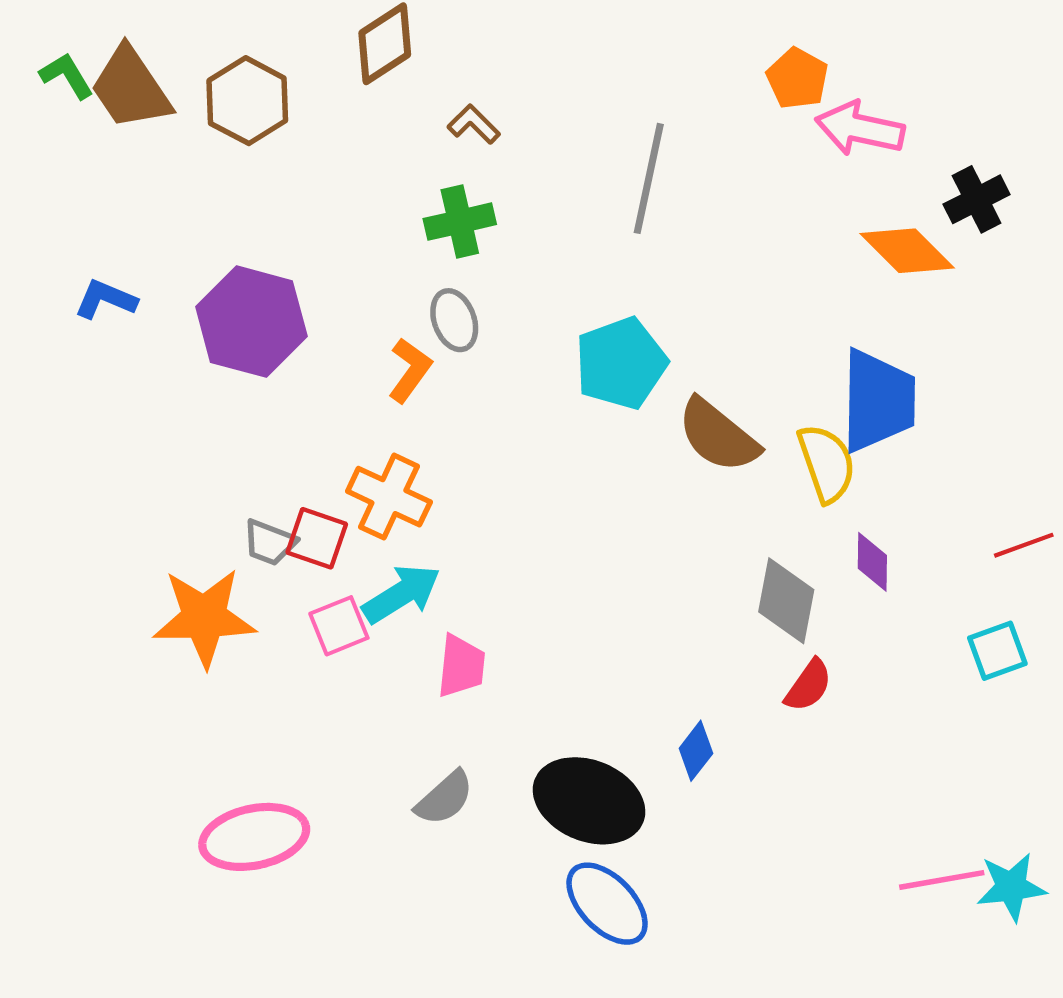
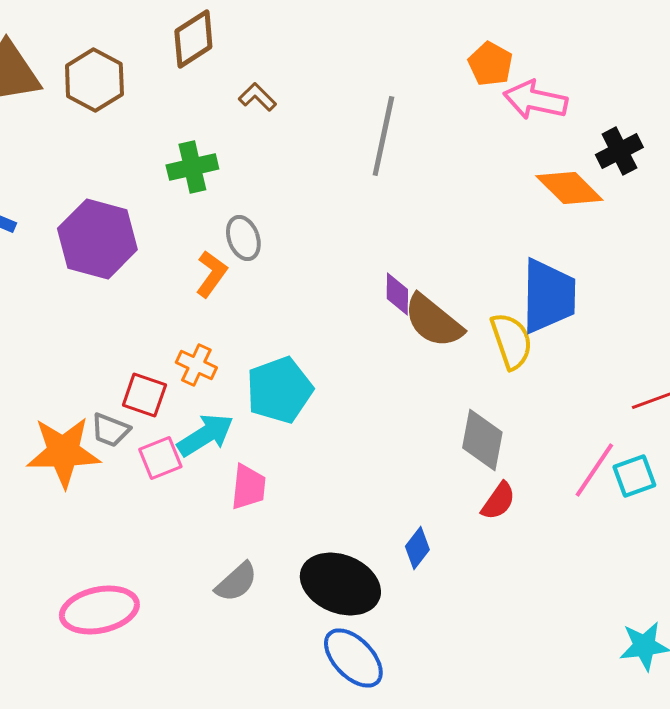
green cross: (460, 222) -> (192, 167), moved
cyan pentagon: (621, 363) -> (279, 390), moved
orange cross: (389, 497) -> (196, 365), size x0.7
gray trapezoid: (269, 542) -> (110, 430), moved
purple diamond: (872, 562) -> (397, 294), moved
pink line: (942, 880) -> (594, 470), moved, turned -46

